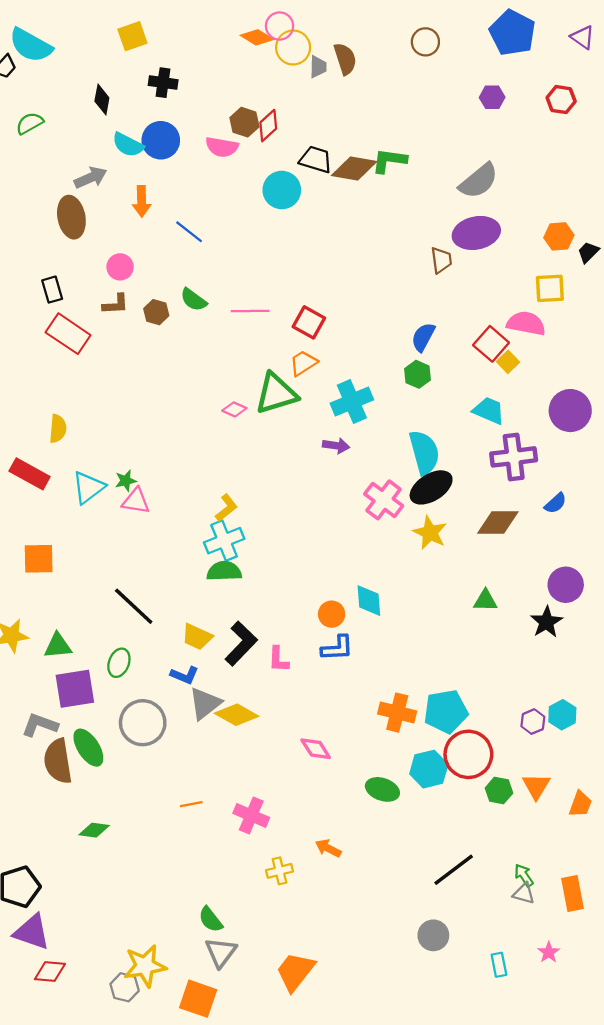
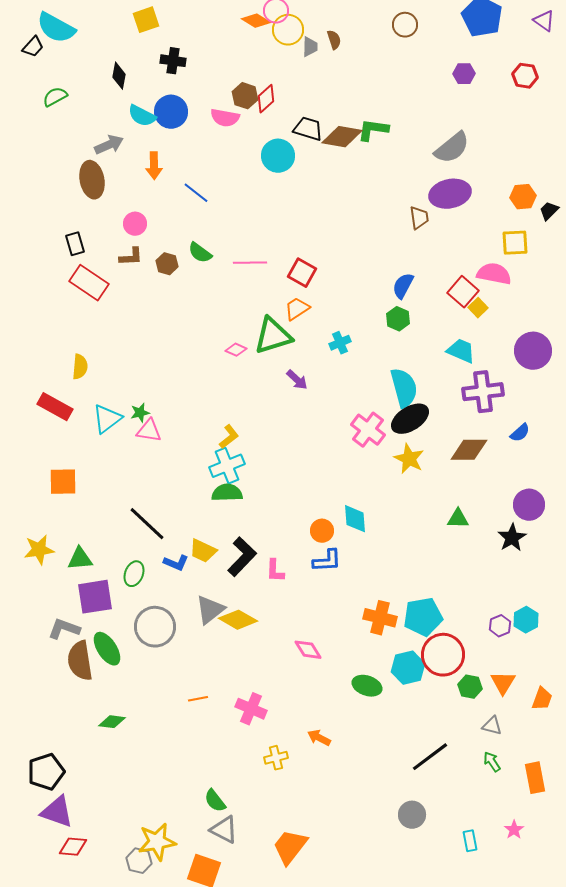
brown semicircle: (345, 59) -> (334, 40), size x0.7
cyan cross: (352, 402) -> (340, 343), size x0.6
purple arrow: (336, 446) -> (297, 380), moved, turned 35
blue L-shape: (185, 675) -> (176, 563), moved
gray triangle: (524, 893) -> (492, 726), moved
gray triangle: (221, 952) -> (224, 830), turned -40

